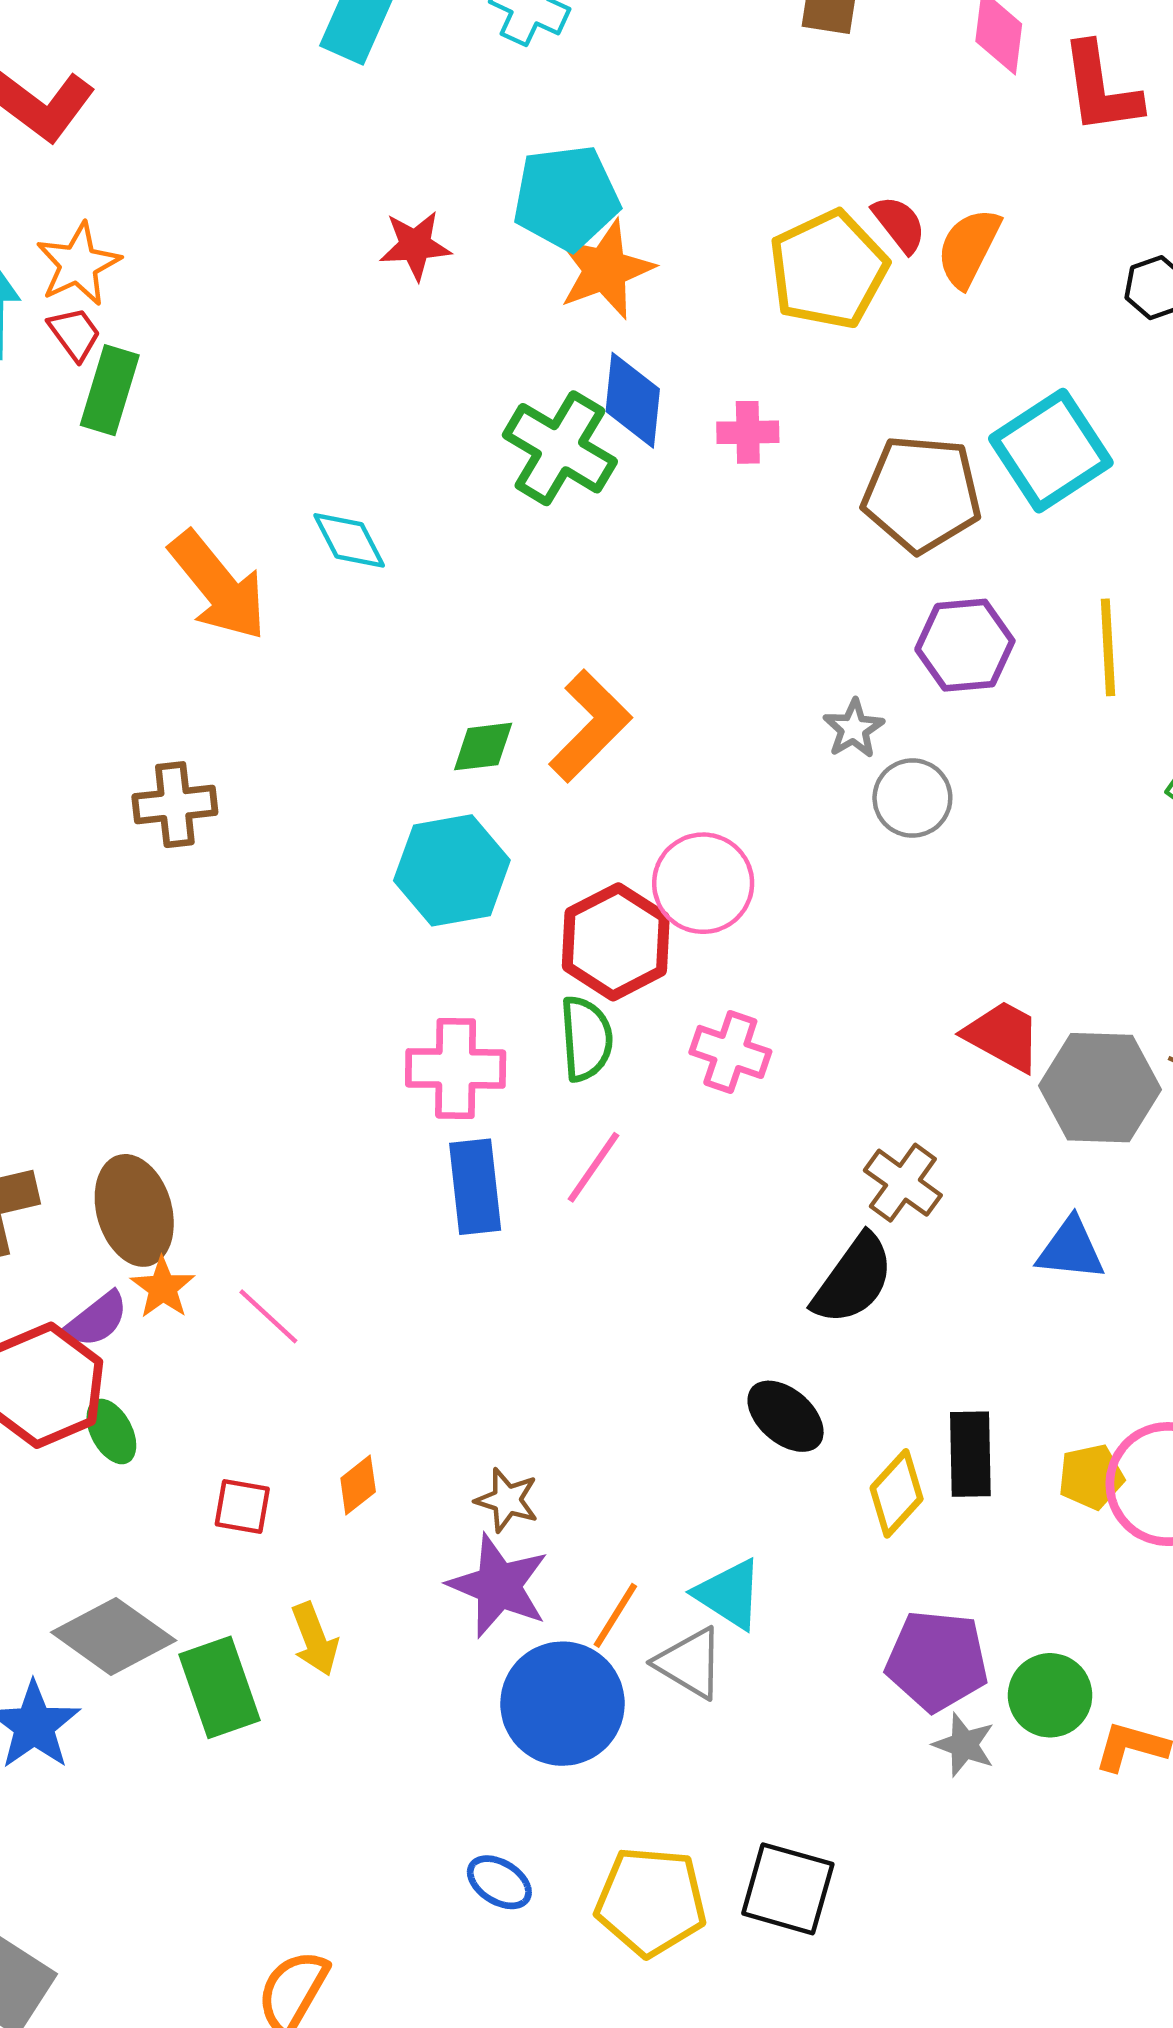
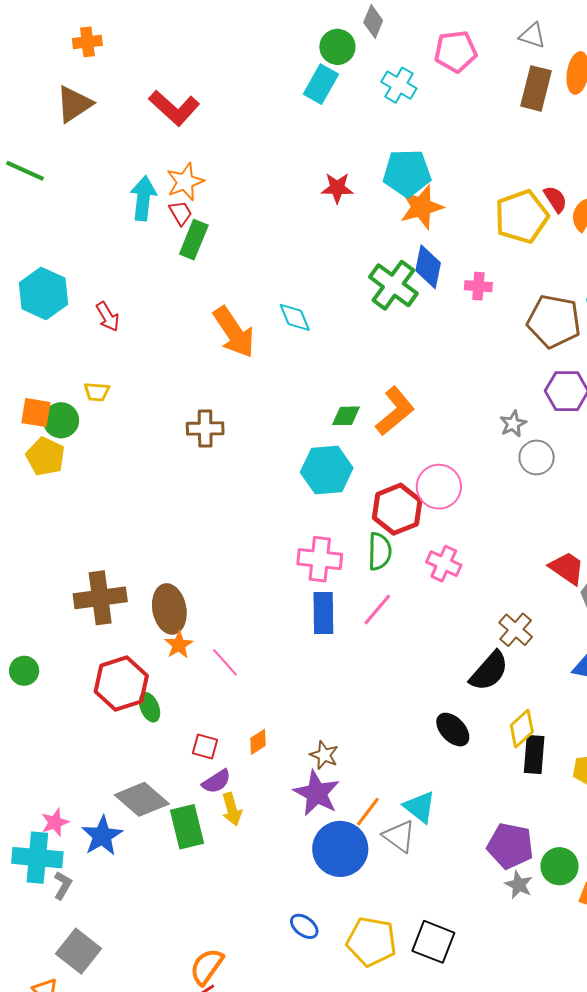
purple semicircle: (97, 1319) -> (216, 781), moved
yellow diamond: (897, 1493) -> (522, 729), moved

